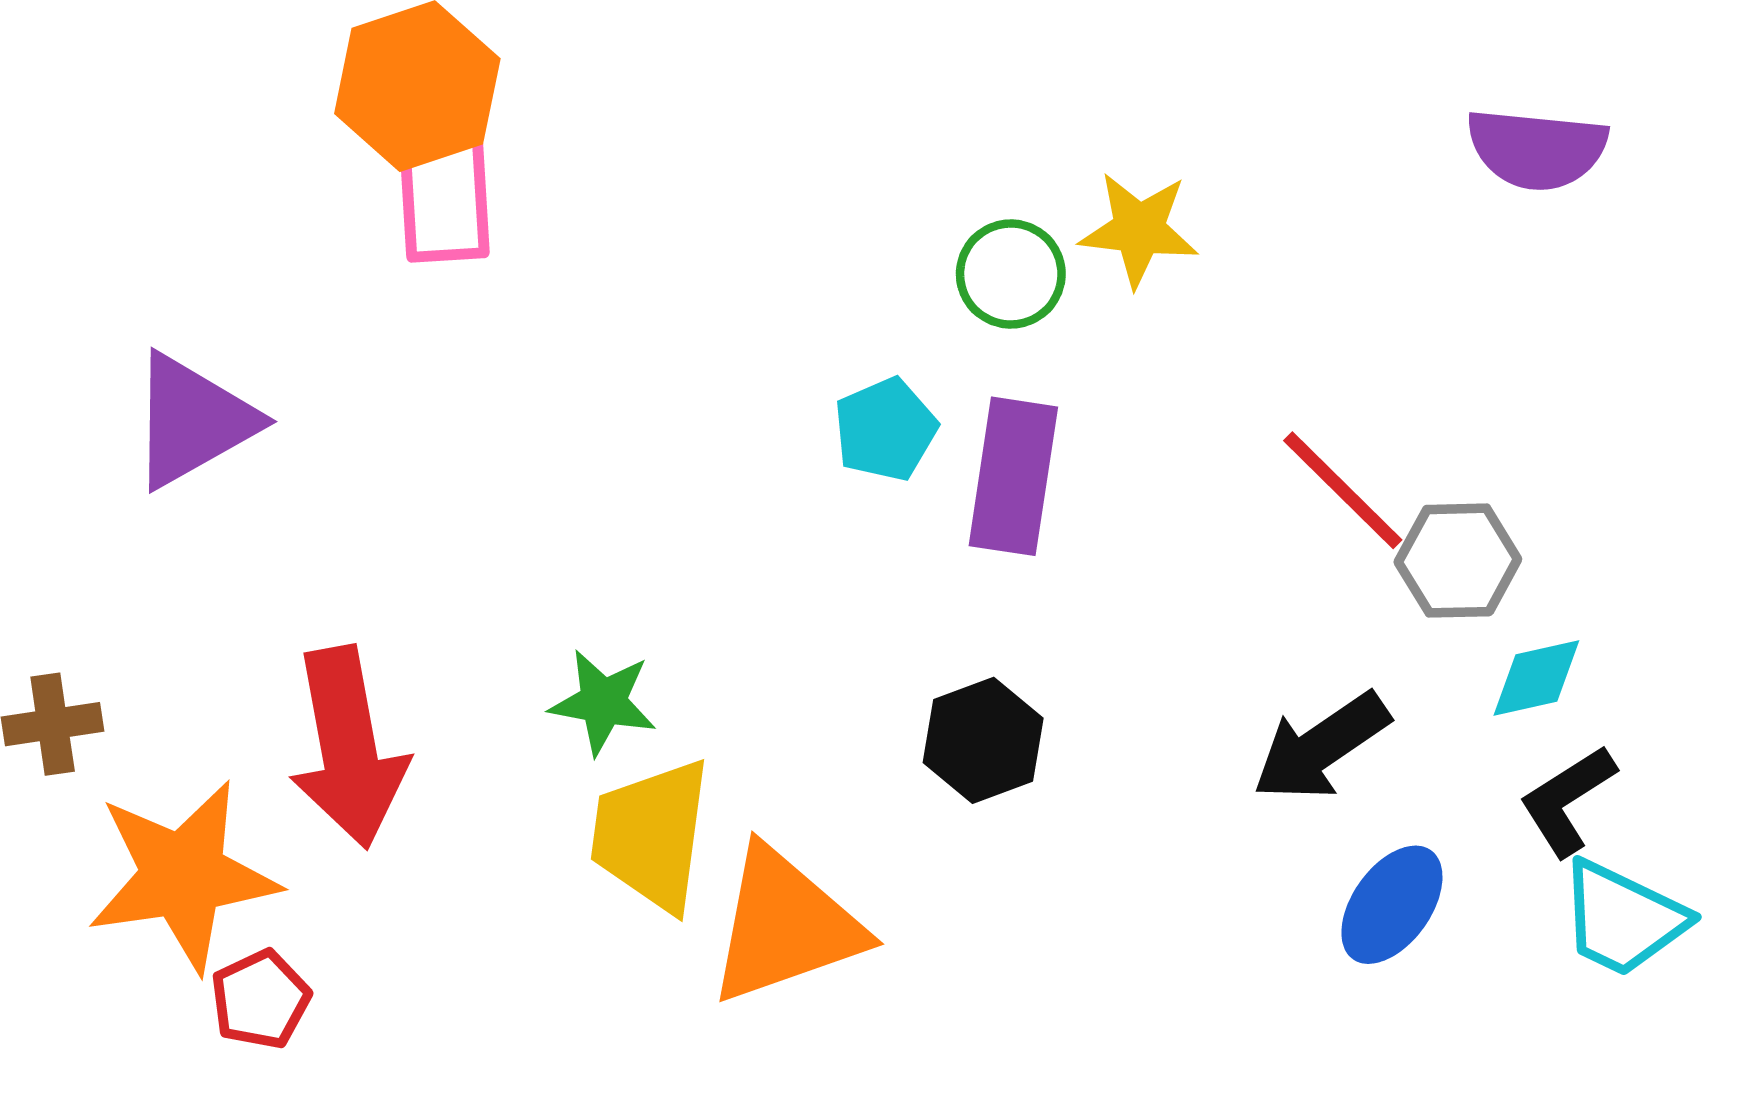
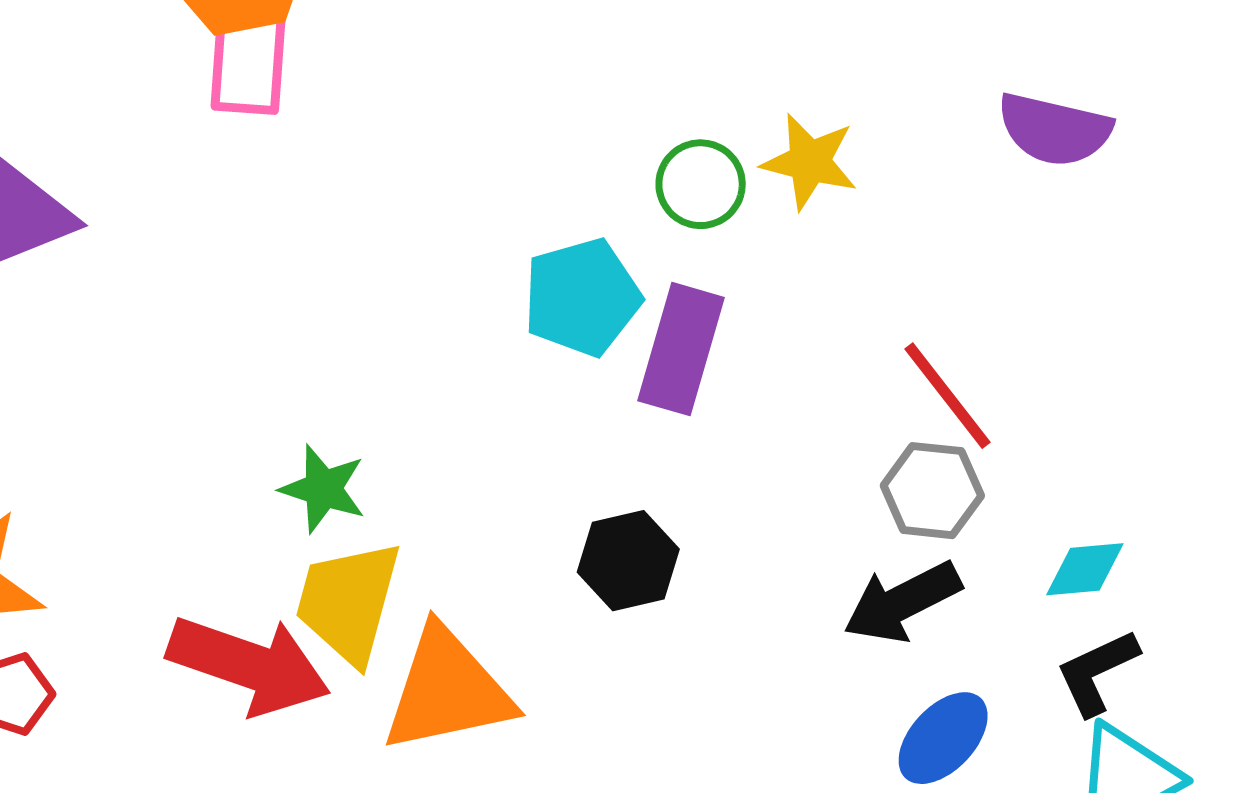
purple semicircle: (1537, 149) -> (1054, 129), moved
cyan pentagon: (885, 429) -> (582, 297), size x1.4
gray hexagon: (1458, 561) -> (932, 491), moved
red arrow: (348, 747) -> (249, 665), moved, turned -68

